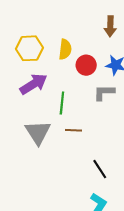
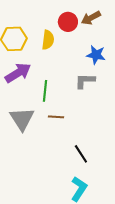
brown arrow: (110, 26) -> (91, 18), turned 60
red circle: (86, 65) -> (68, 22), moved

